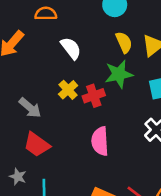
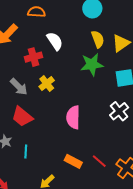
yellow cross: (68, 90) -> (47, 84), moved
red cross: (94, 96) -> (33, 57), moved

